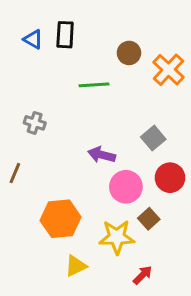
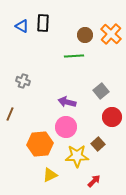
orange cross: (168, 70) -> (111, 34), moved
green line: (94, 85) -> (74, 56), moved
pink circle: (126, 187) -> (66, 127), moved

